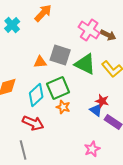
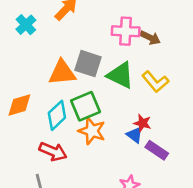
pink cross: (89, 30) -> (126, 31), turned -30
orange triangle: (40, 62) -> (62, 73), size x1.6
orange star: (63, 107) -> (92, 131), size x1.5

